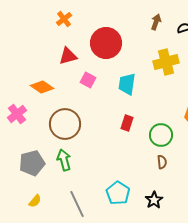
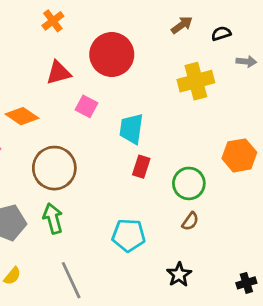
brown arrow: (156, 22) -> (182, 25), turned 35
cyan trapezoid: (127, 84) -> (131, 129), moved
brown semicircle: (162, 162) -> (190, 221), turned 40
cyan pentagon: (118, 193) -> (129, 235), moved, turned -30

